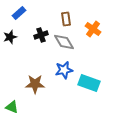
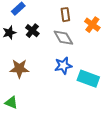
black cross: (41, 35) -> (32, 31), moved, turned -32
brown star: (35, 84) -> (19, 69), moved

